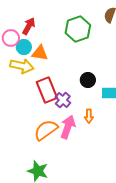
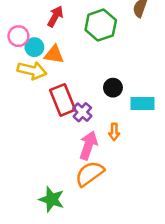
red arrow: (29, 26) -> (55, 16), moved
orange semicircle: (46, 130) -> (90, 174), moved

